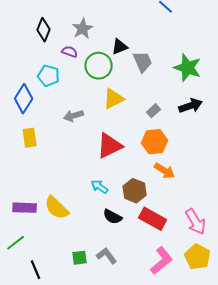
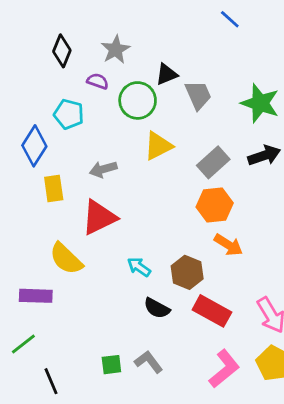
gray rectangle: (154, 111) -> (213, 162), size x1.6
yellow rectangle: (30, 138) -> (54, 189), moved
red triangle: (110, 146) -> (99, 217), moved
yellow semicircle: (57, 208) -> (66, 259), moved

